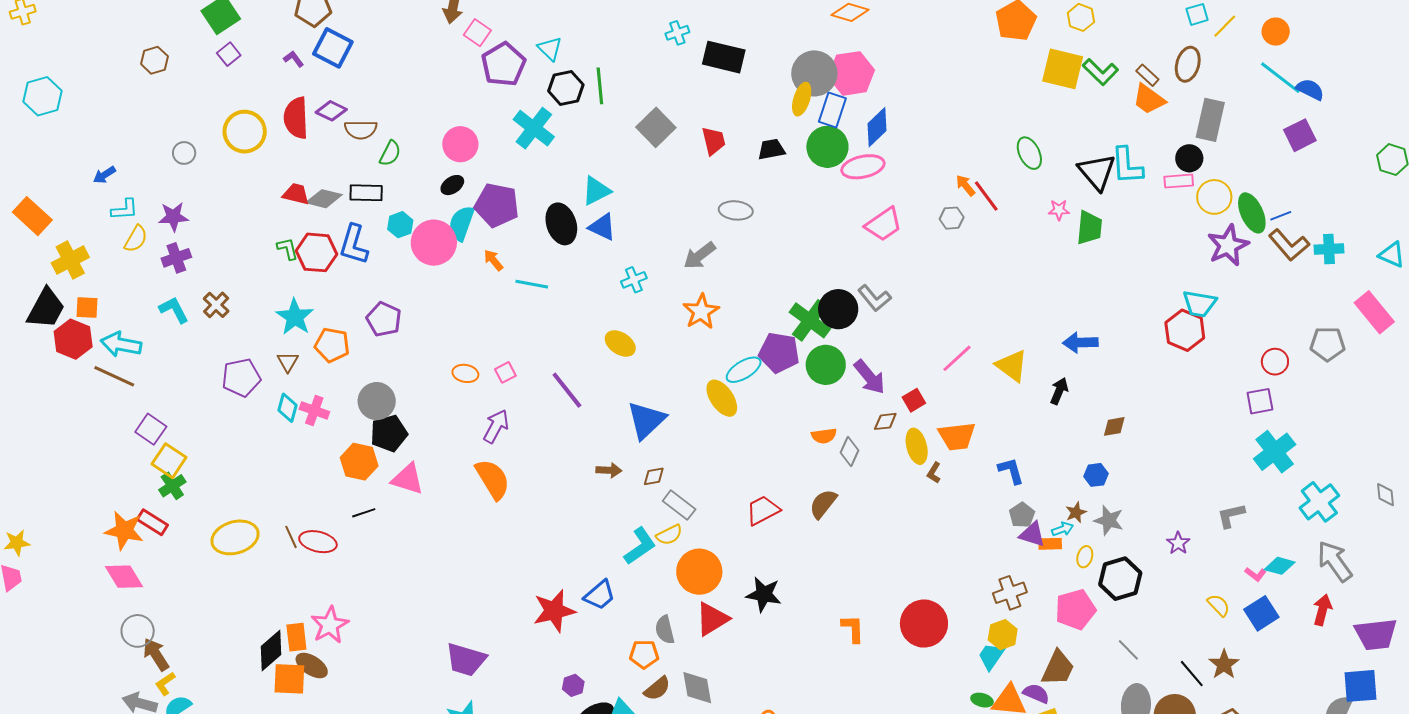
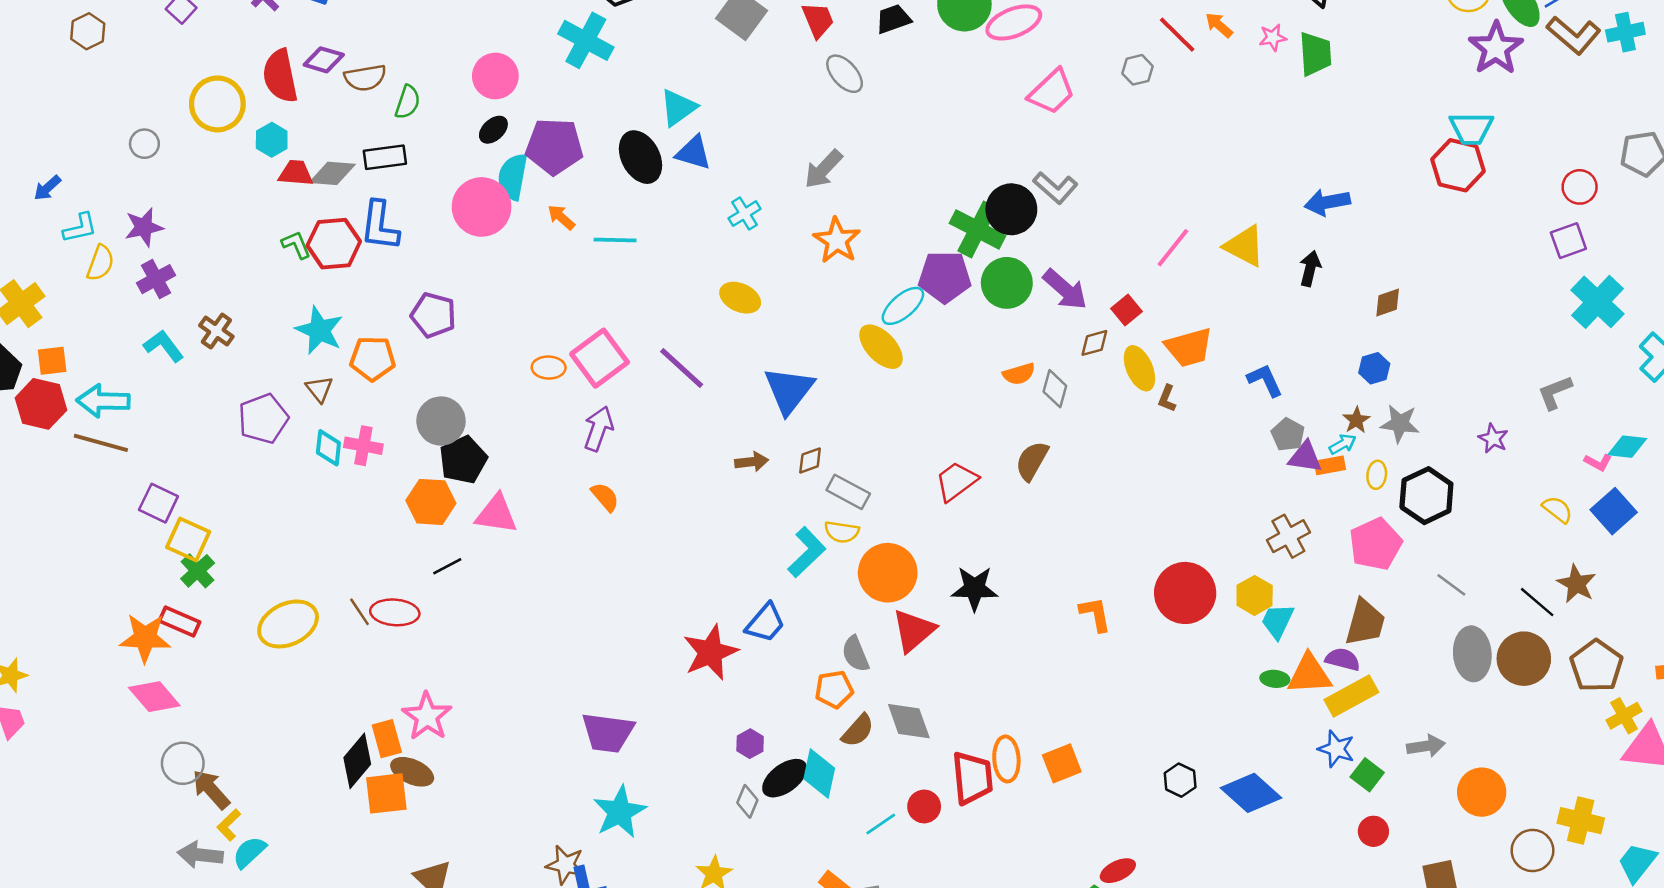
orange arrow: (965, 185) -> (1219, 25), moved
gray ellipse: (736, 210) -> (845, 74), moved, turned 52
cyan hexagon: (400, 225) -> (272, 140), moved
pink square: (505, 372) -> (600, 358), size x2.0
orange semicircle: (493, 479) -> (605, 497), size x0.6
yellow semicircle: (669, 535) -> (842, 532), turned 44
yellow hexagon: (1003, 635) -> (1255, 595), moved

